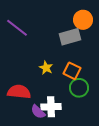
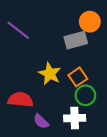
yellow star: (46, 68) -> (50, 74), size x1.5
orange square: (72, 71) -> (78, 77), turned 30
white cross: (51, 107) -> (75, 118), moved

